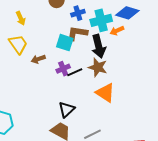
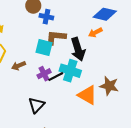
blue cross: (78, 13) -> (46, 17), moved, turned 32
cyan cross: (101, 20) -> (70, 71), moved, turned 35
brown star: (98, 67) -> (109, 86), moved
black triangle: (67, 109) -> (36, 105), moved

